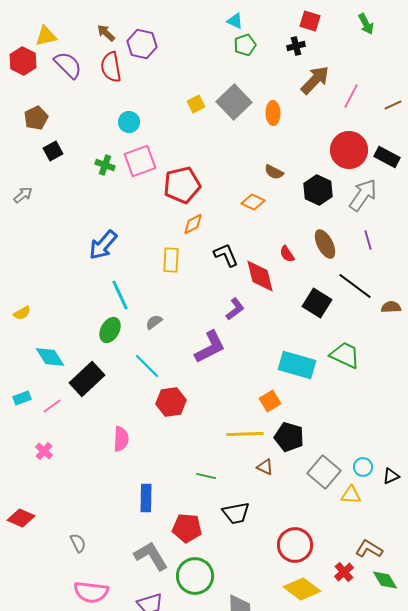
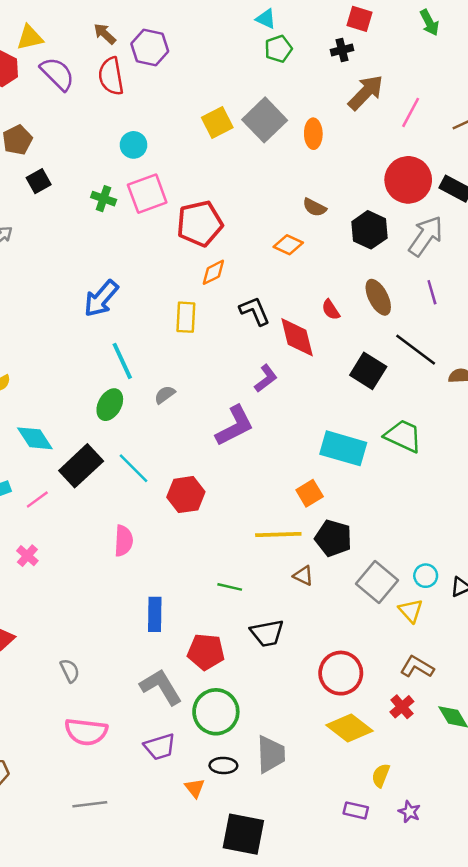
yellow square: (196, 104) -> (217, 122), size x1.4
cyan line: (147, 366) -> (134, 468), moved
yellow triangle: (351, 495) -> (411, 611), turned 45
brown L-shape: (369, 549) -> (417, 667), moved

